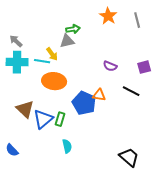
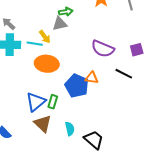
purple semicircle: (110, 66) -> (103, 49), size x1.6
brown triangle: (25, 109) -> (43, 124), moved
cyan semicircle: (67, 146) -> (70, 129), moved
black trapezoid: (129, 157) -> (94, 140), moved

